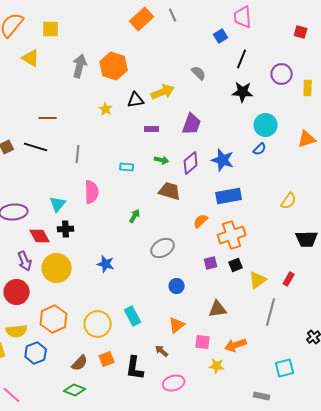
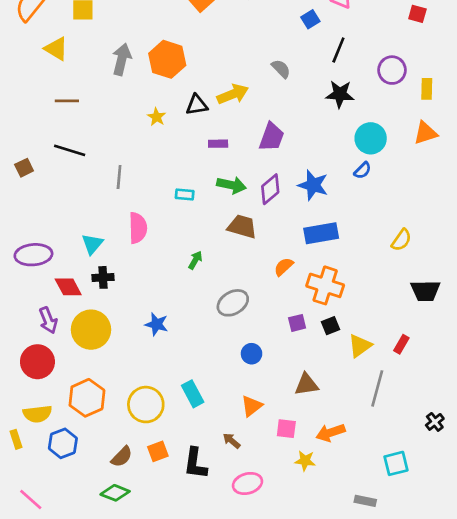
brown line: (48, 118) -> (67, 101), moved
orange triangle: (307, 139) -> (425, 133), moved
black line: (36, 147) -> (70, 150), moved
green arrow: (162, 160) -> (231, 185), size x1.5
orange cross: (232, 235) -> (325, 285), turned 36

